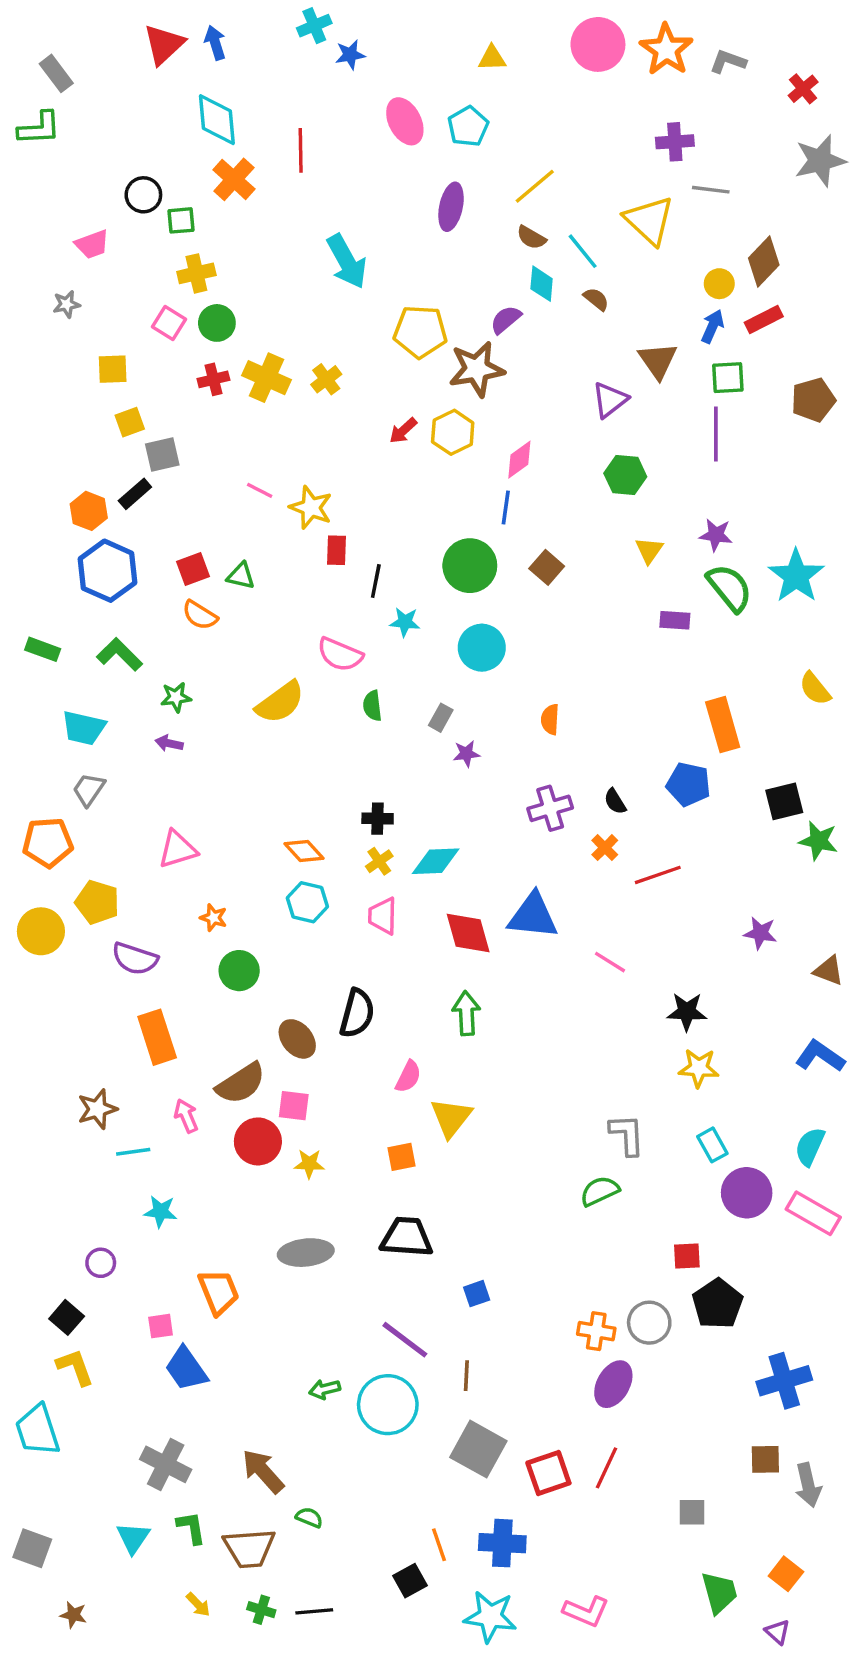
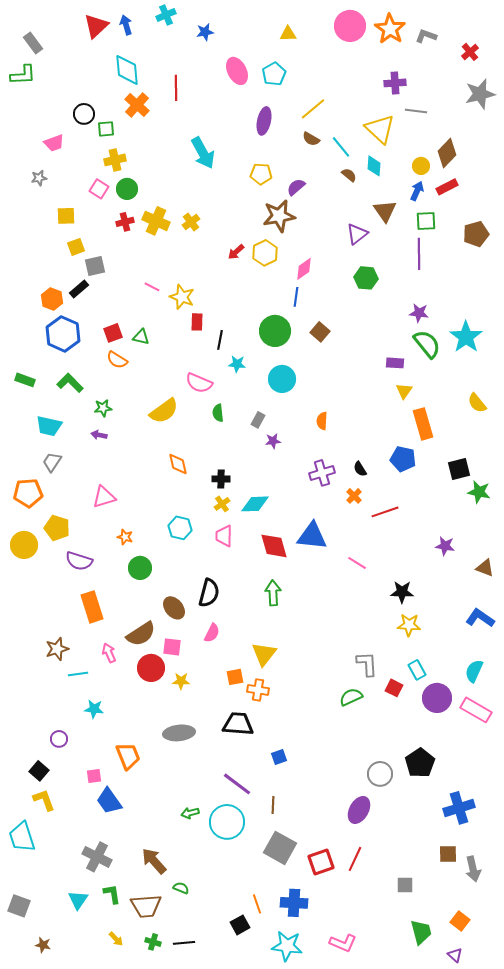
cyan cross: (314, 26) -> (166, 15), moved
cyan diamond: (542, 284) -> (374, 166), moved
yellow pentagon: (420, 332) -> (261, 174), moved, size x0.7
yellow triangle: (649, 550) -> (404, 391), moved
orange diamond: (304, 851) -> (178, 464), moved, turned 30
pink semicircle: (408, 1077) -> (212, 633), moved
red square: (687, 1256) -> (394, 688), moved, turned 30
orange cross: (596, 1331) -> (258, 690), moved

